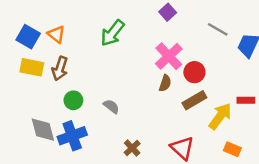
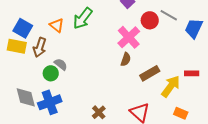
orange triangle: (56, 34) -> (57, 25), moved
blue square: (28, 37) -> (23, 28), moved
red circle: (194, 72) -> (150, 20), moved
gray semicircle: (111, 106) -> (61, 64), moved

